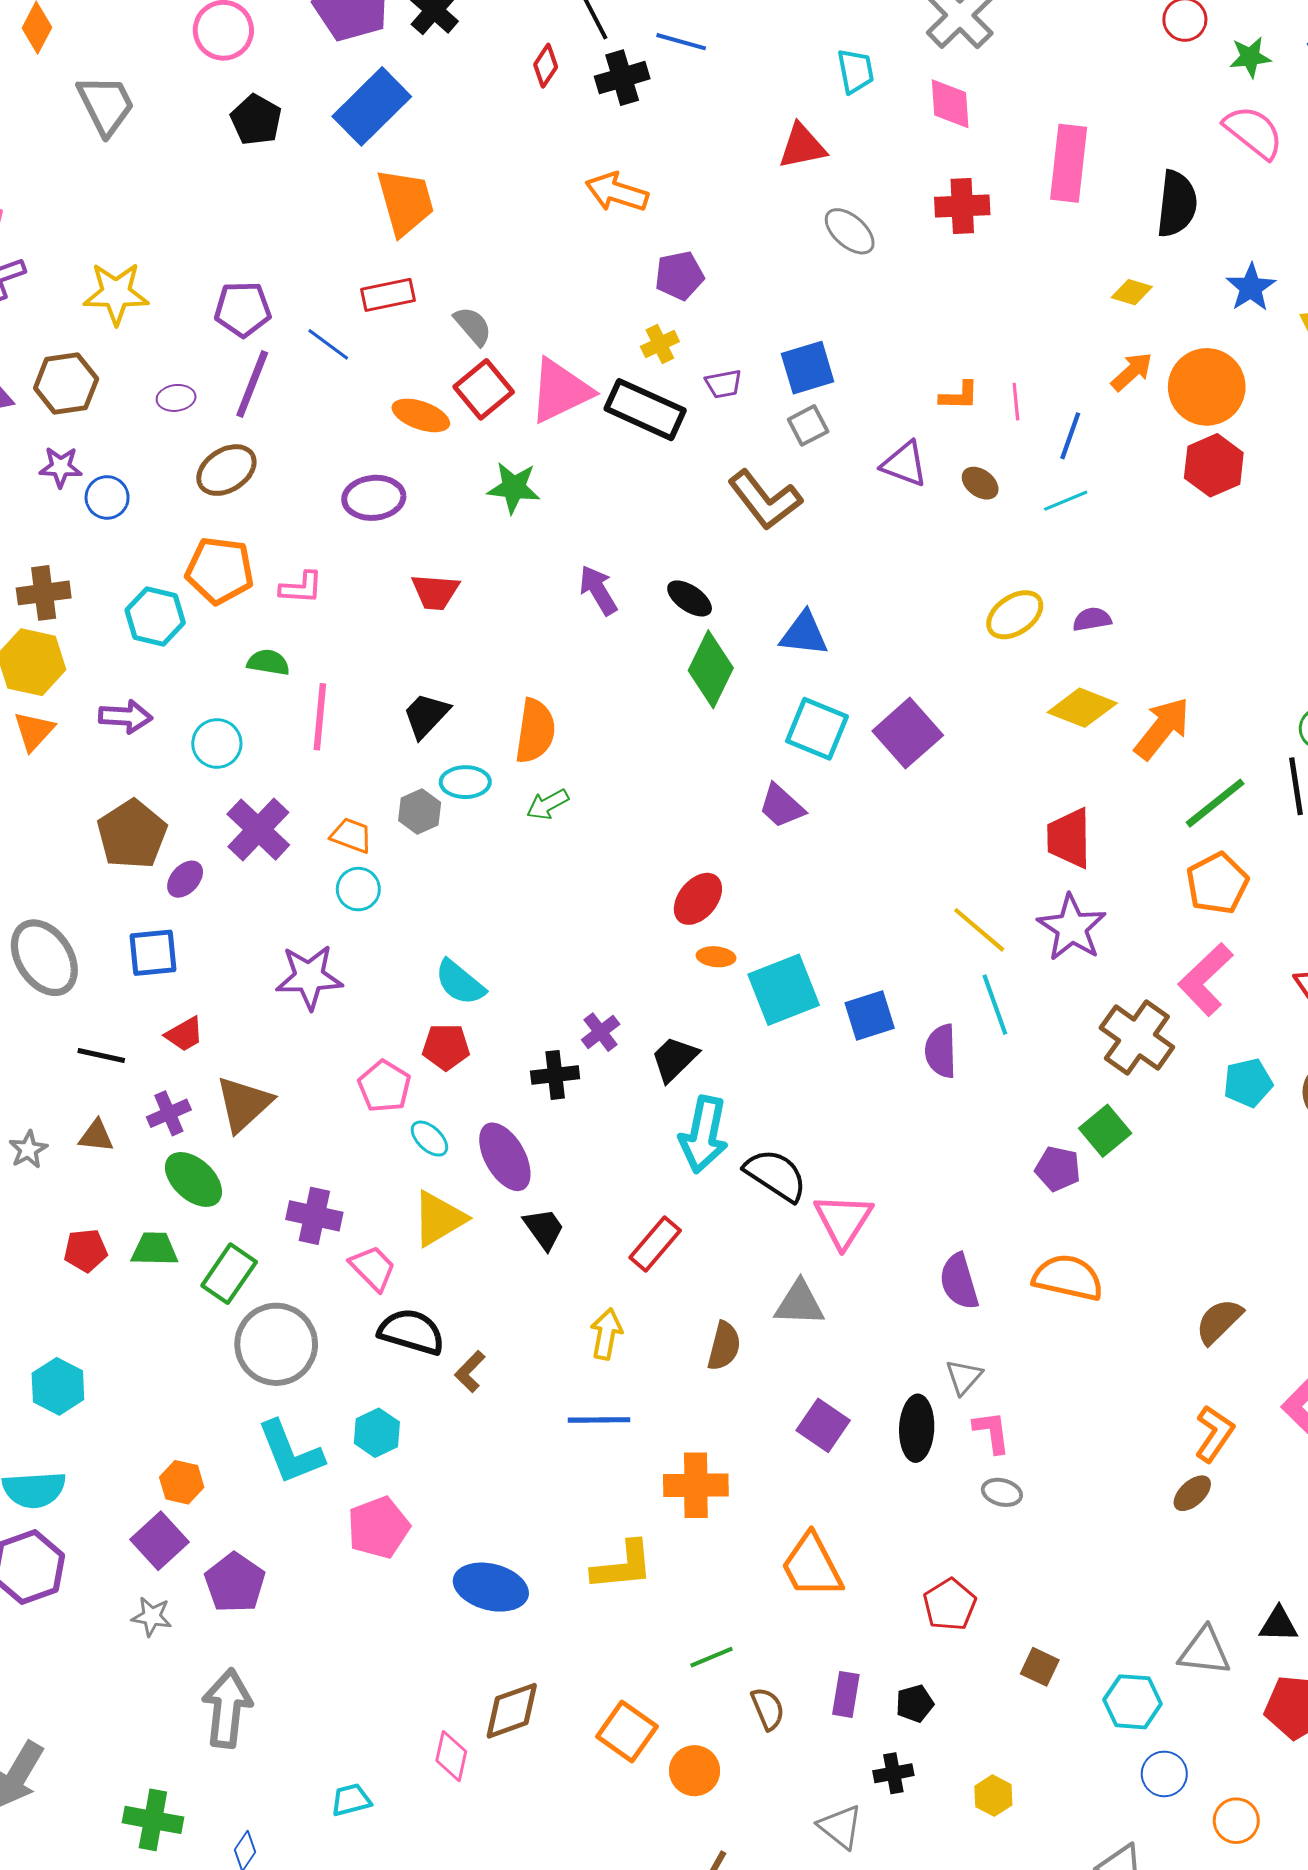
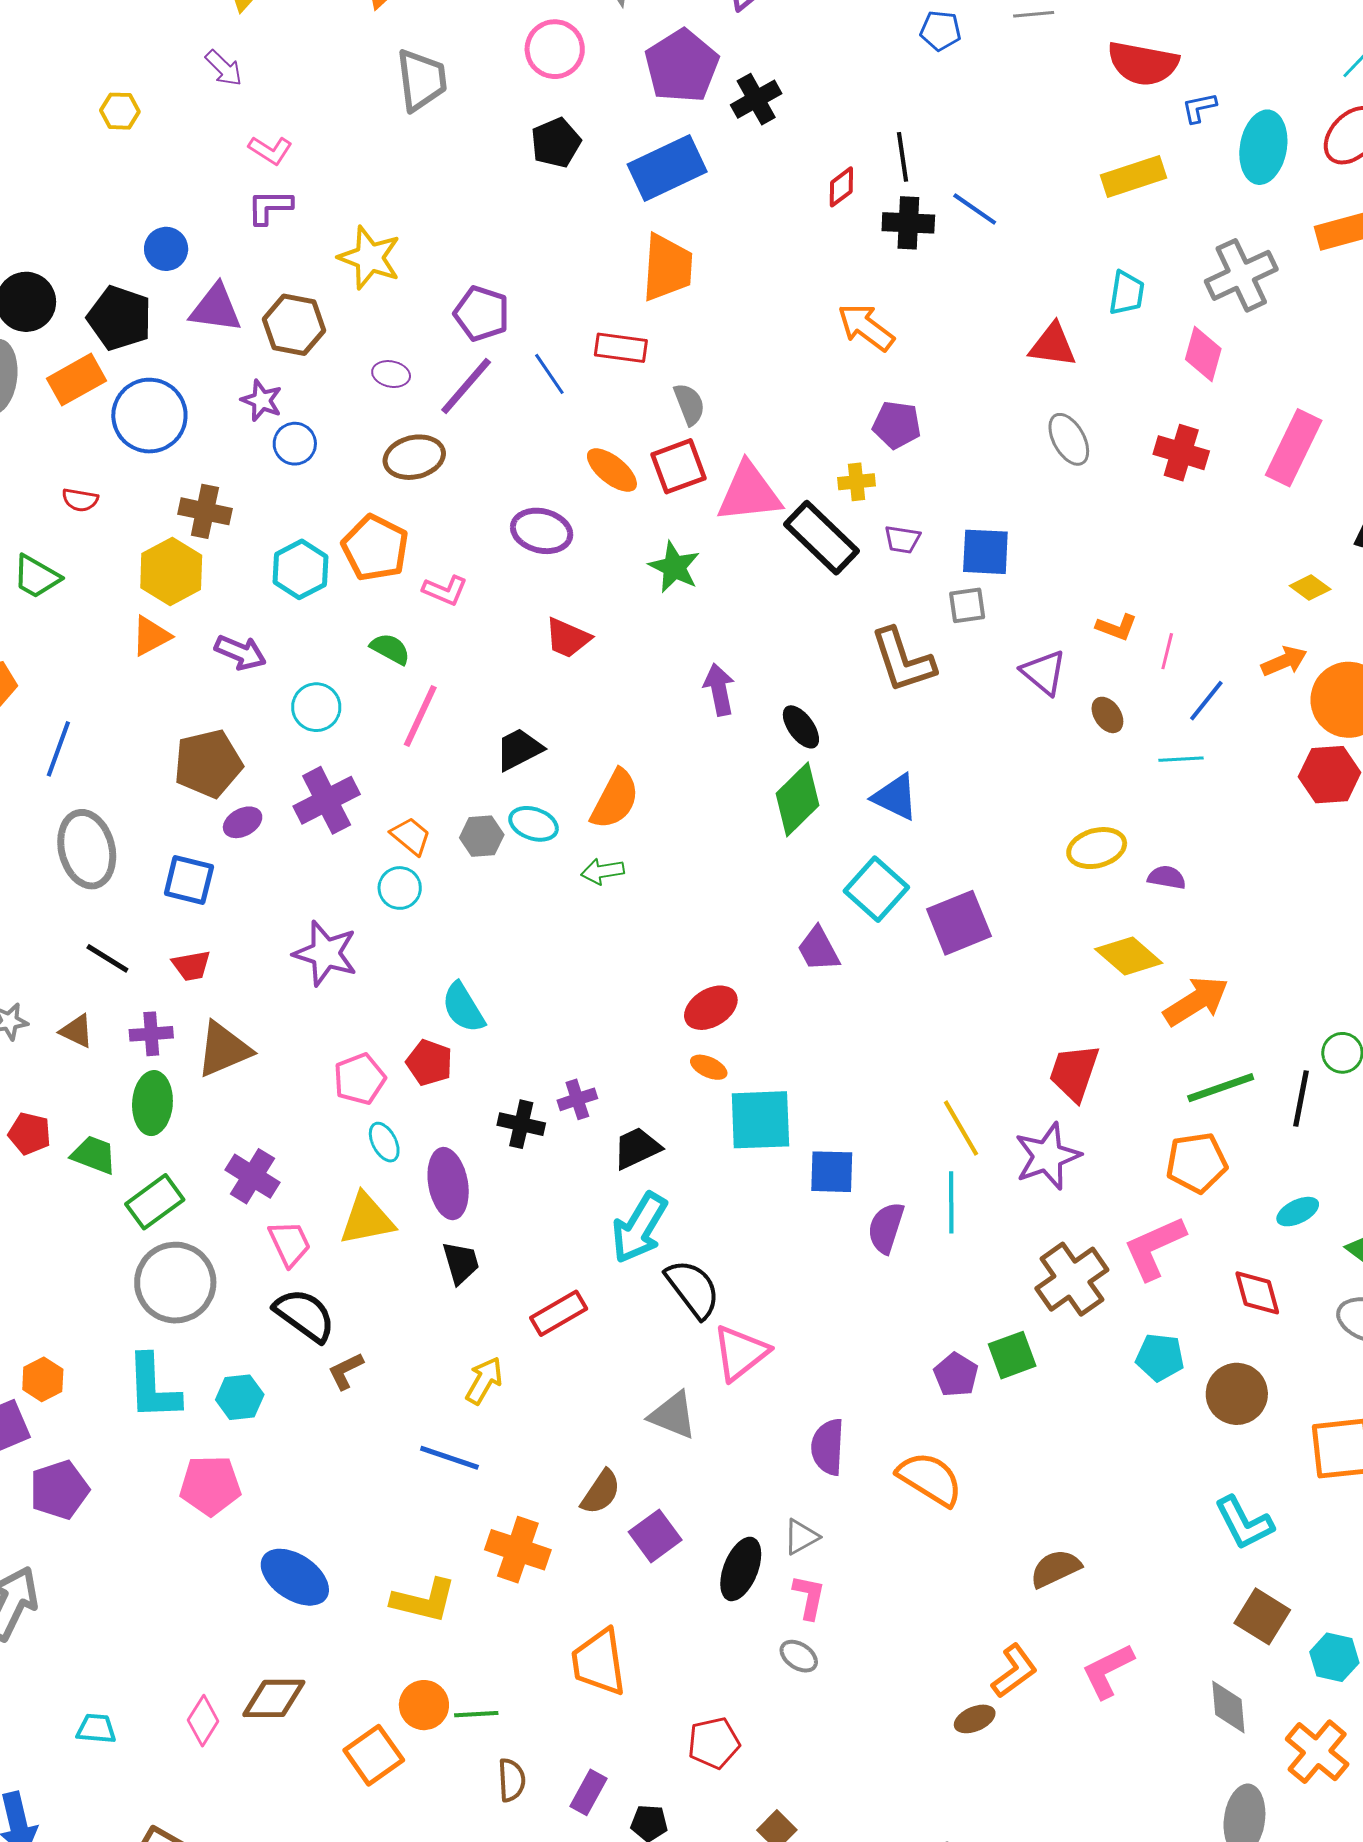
green ellipse: (193, 1179) -> (152, 1103), turned 32
brown semicircle: (724, 1346) -> (601, 1492), moved
orange circle: (695, 1771) -> (424, 1705), moved

